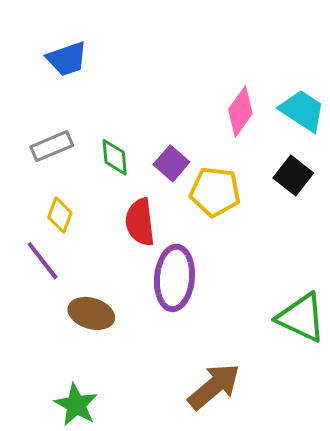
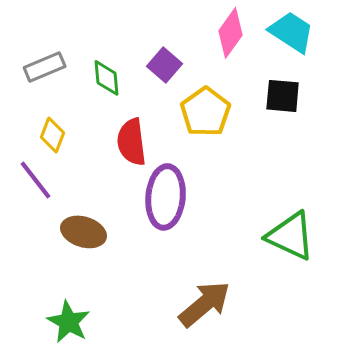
purple square: (171, 163) -> (165, 65), moved
black square: (293, 175) -> (283, 96), turned -33
yellow pentagon: (215, 192) -> (206, 112), turned 30

